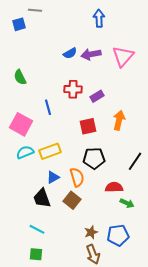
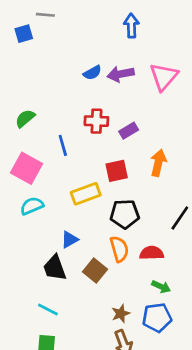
green semicircle: (20, 77) -> (25, 118), moved, turned 77
yellow rectangle: (50, 151) -> (86, 194), moved
orange semicircle: (77, 177) -> (119, 249), moved
green arrow: (127, 203) -> (161, 287), moved

